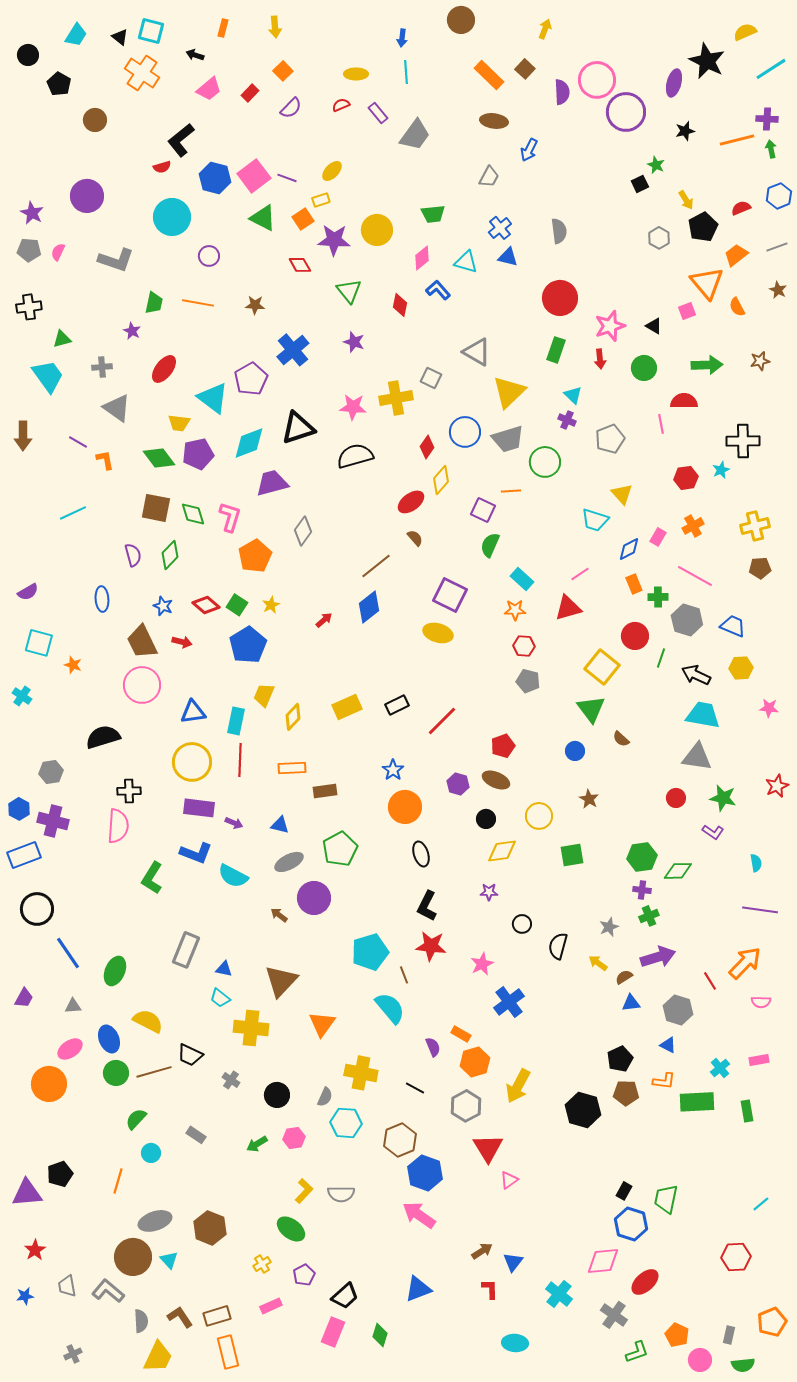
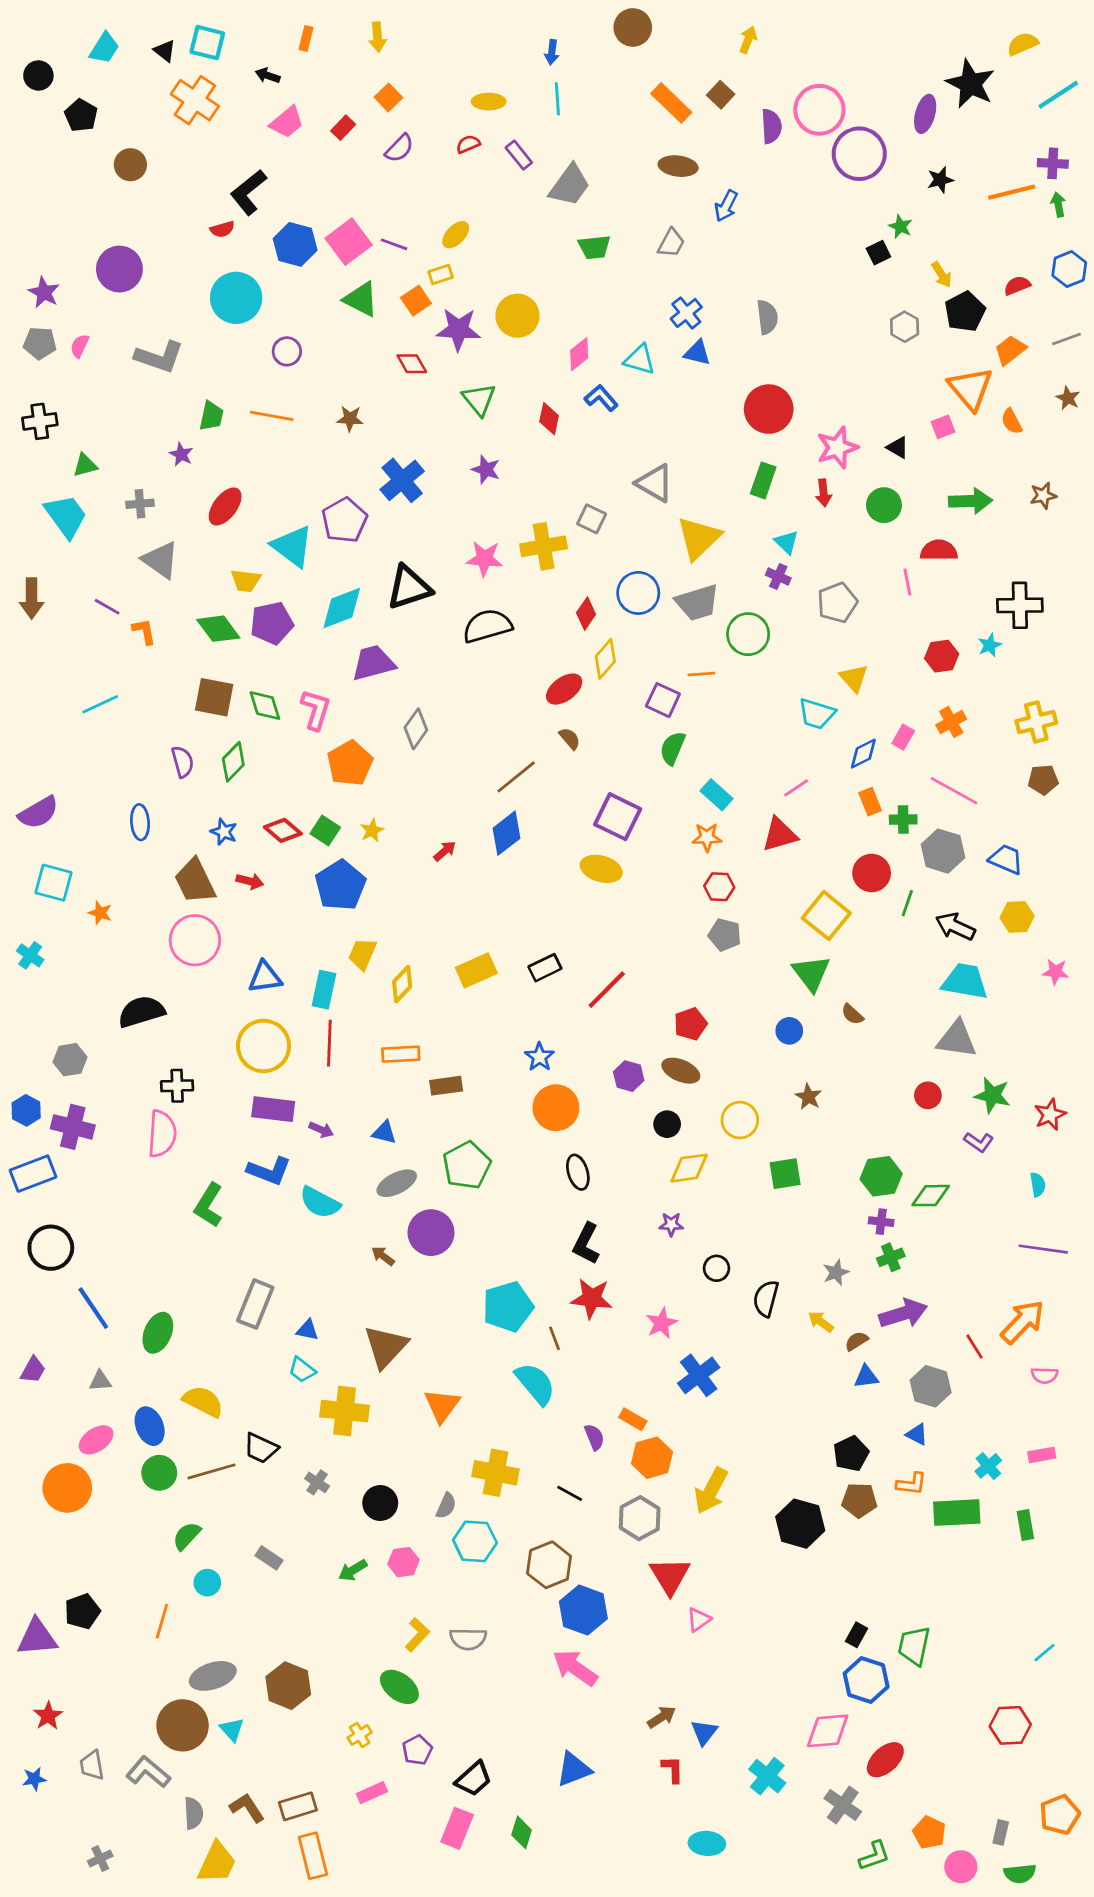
green trapezoid: (433, 214) -> (594, 247), moved
purple semicircle: (28, 592) -> (38, 813), size x1.4
red star: (777, 786) -> (1050, 1115), moved

